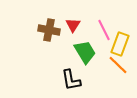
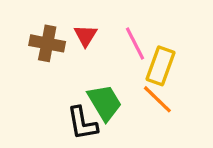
green trapezoid: (85, 52) -> (105, 103), moved

